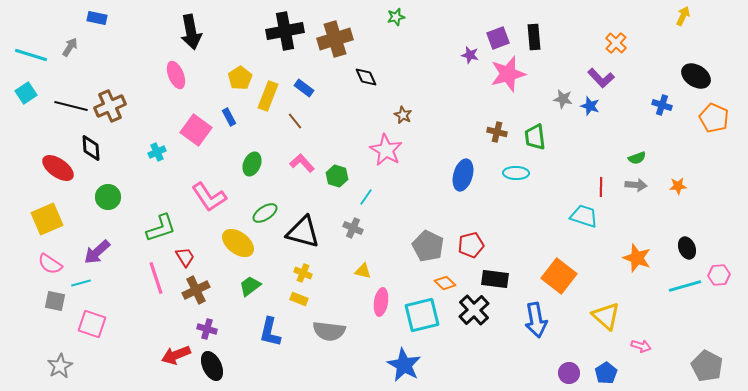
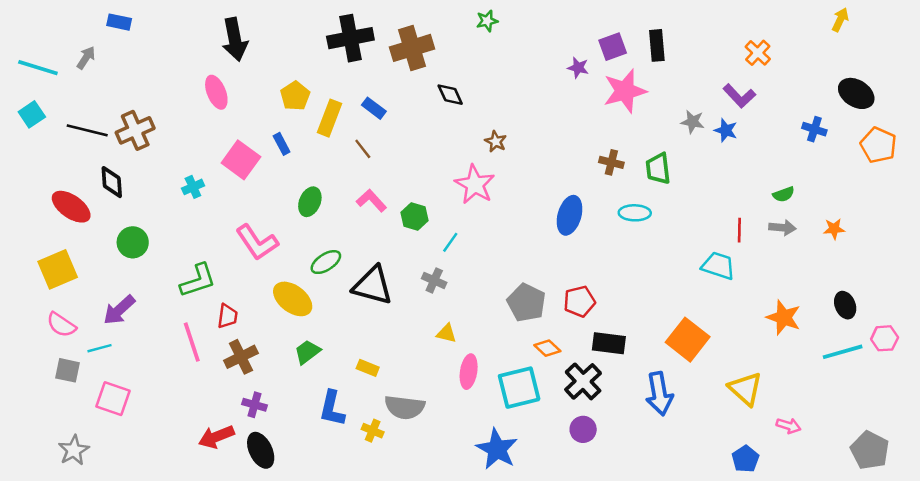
red trapezoid: (185, 257) -> (227, 316), turned 40
yellow cross: (303, 273) -> (373, 431), moved
purple circle: (569, 373) -> (583, 429), moved

